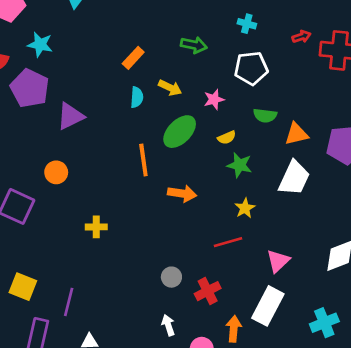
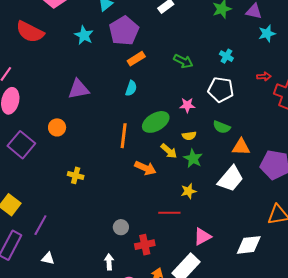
cyan star: (40, 45) -> (84, 35), moved
purple pentagon: (30, 88) -> (124, 31), moved
yellow arrow: (170, 88) -> (169, 151), moved

